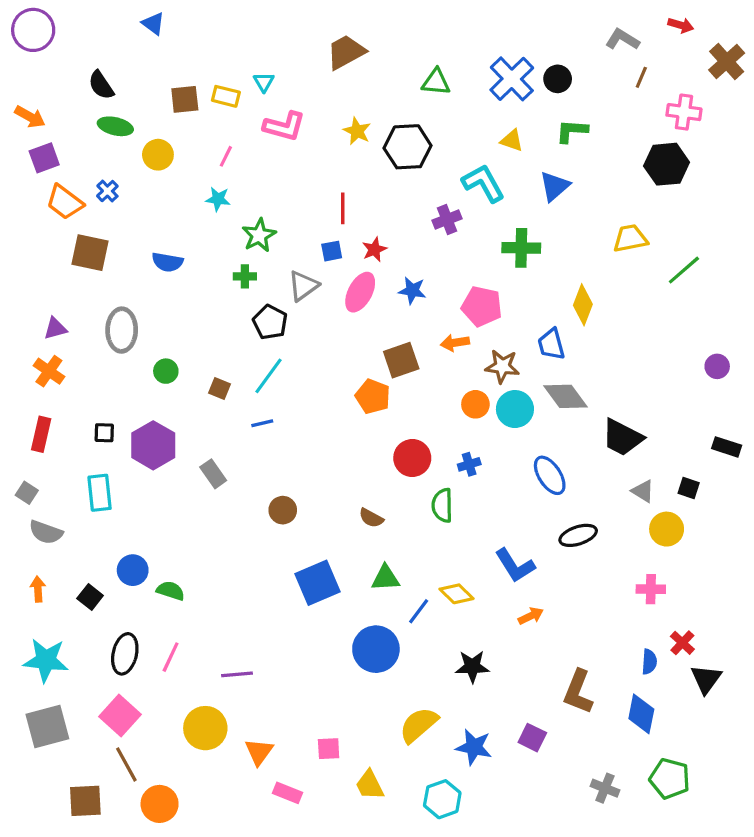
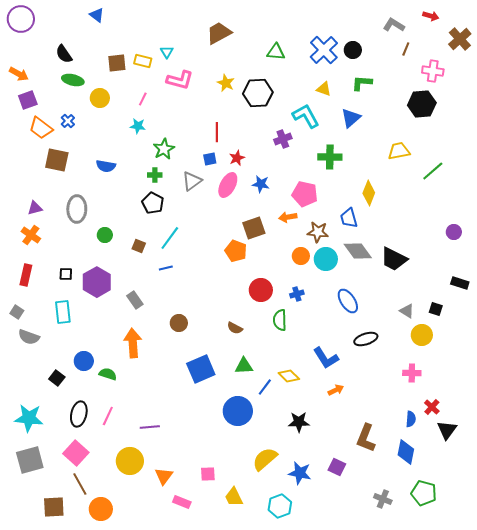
black pentagon: (270, 322) -> (153, 203), moved
black trapezoid: (622, 437) -> (394, 259), moved
orange arrow: (38, 589) -> (133, 343), moved, size x1.8

